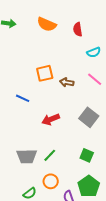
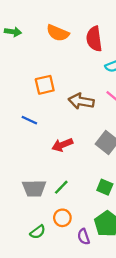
red semicircle: (78, 29) -> (94, 39), size x1.5
orange square: (45, 73) -> (45, 85), moved
brown arrow: (67, 82) -> (81, 101), size x1.5

